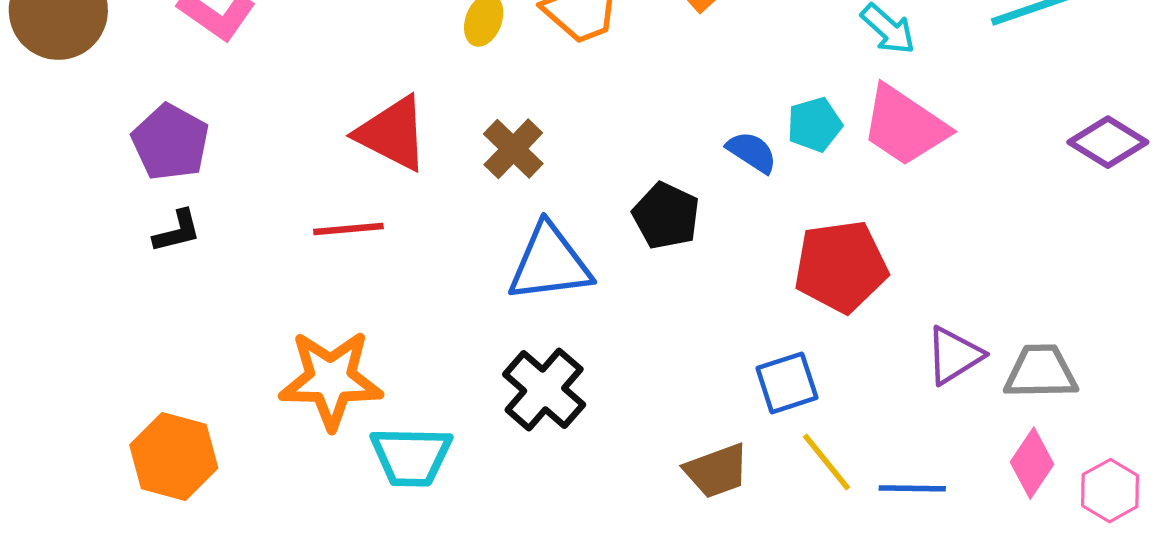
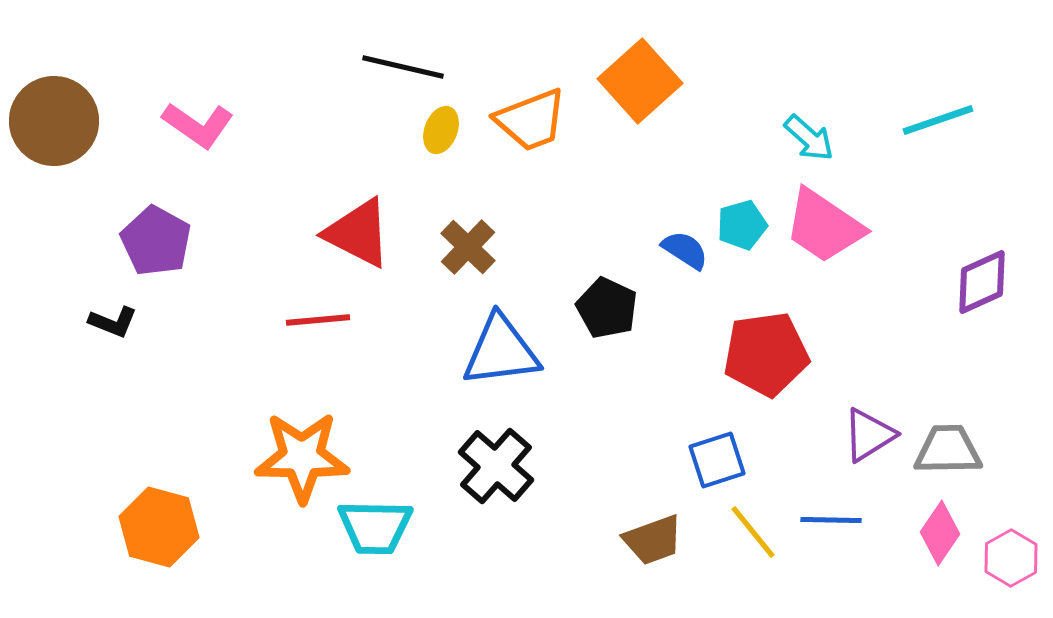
purple diamond: (1108, 142) -> (982, 282), moved, turned -56
black L-shape: (177, 231) -> (113, 322), moved, turned 36
blue line: (912, 488) -> (831, 520), moved

